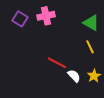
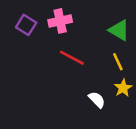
red line: (57, 63) -> (72, 58), moved
yellow star: (94, 76) -> (123, 88), moved

